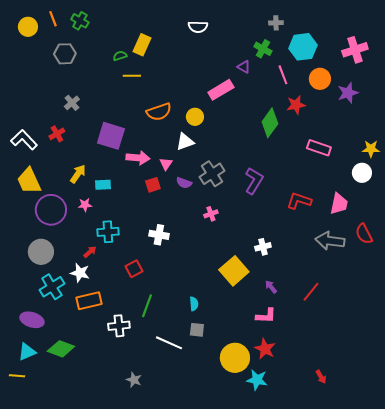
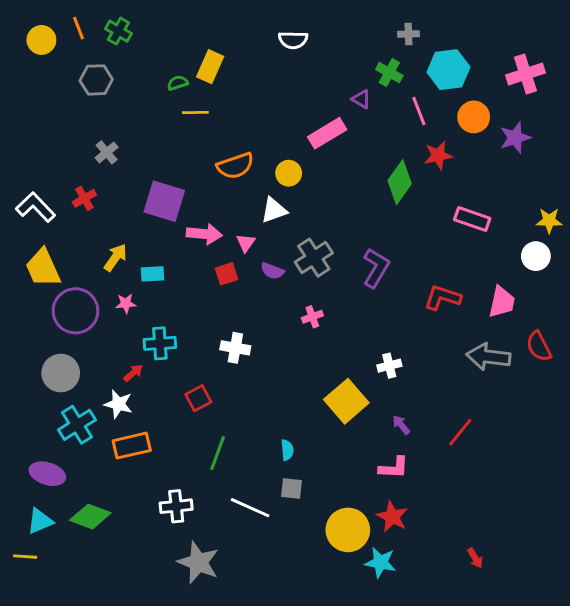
white cross: (119, 326) -> (176, 506), moved
gray star: (134, 380) -> (198, 562), size x1.8

